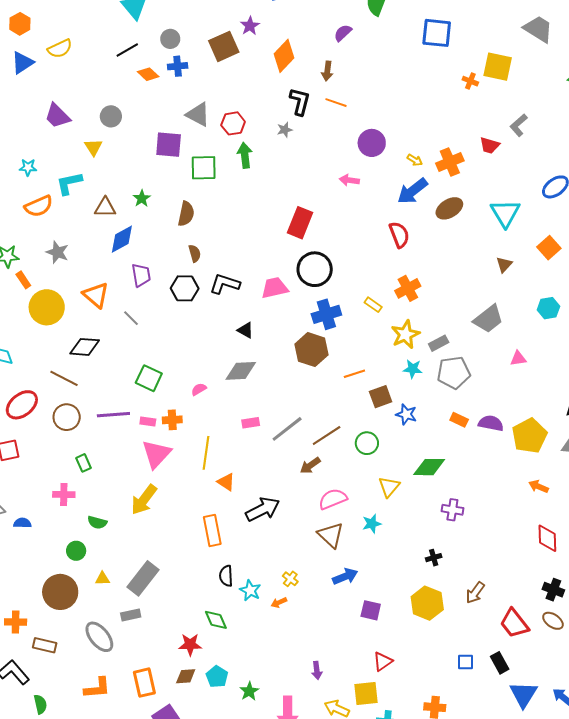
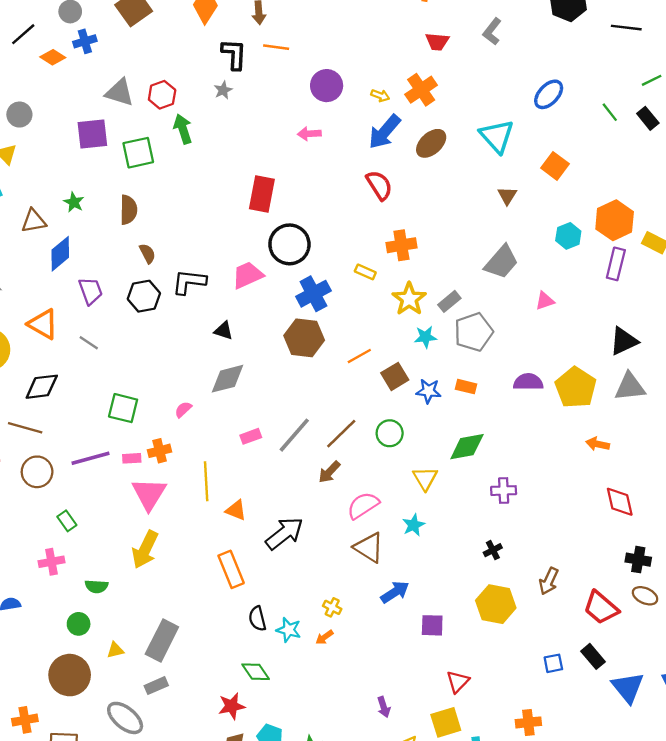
red trapezoid: (490, 145) -> (437, 42), moved
orange cross: (408, 288) -> (401, 245), turned 30
orange rectangle: (459, 420) -> (466, 387), moved

